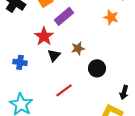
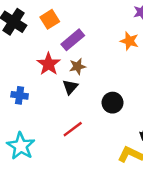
brown star: (78, 48) -> (77, 66), moved
black triangle: (54, 55) -> (70, 87), moved

